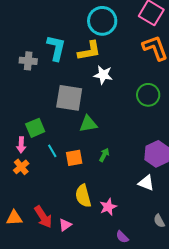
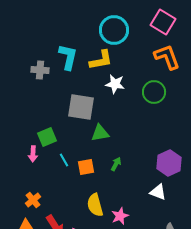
green circle: (148, 95) -> (154, 92), moved
orange cross: (21, 167) -> (33, 200), moved

